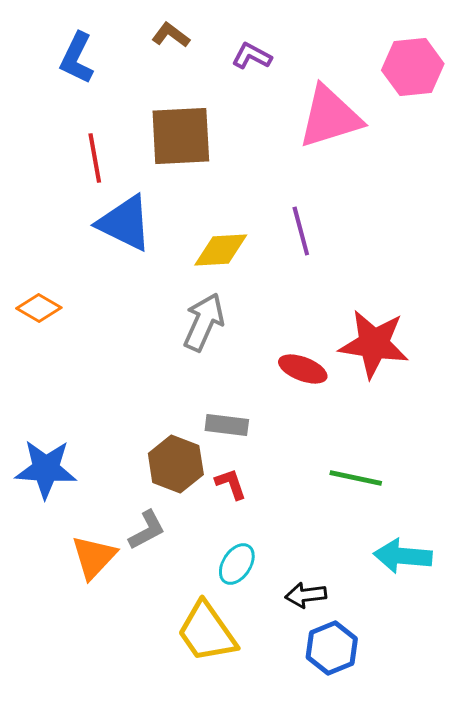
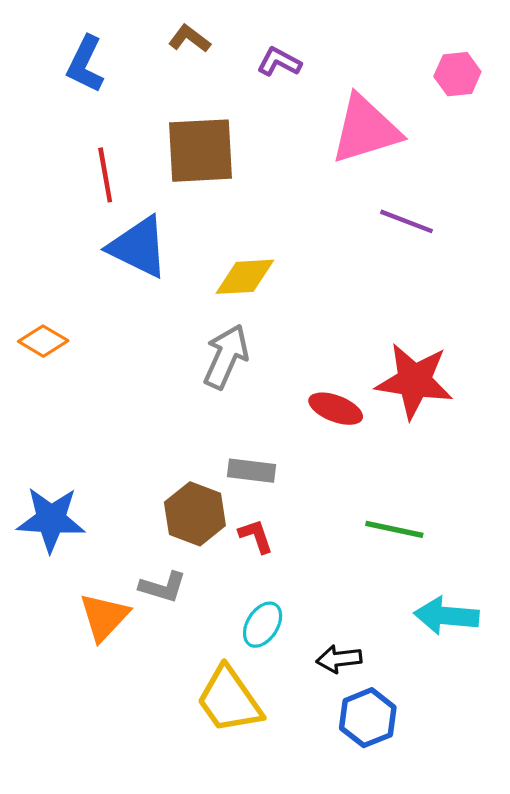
pink hexagon: (413, 67) -> (457, 74), size x0.7
purple line: (301, 231) -> (407, 221), moved, turned -54
gray L-shape: (147, 530) -> (163, 587), turned 45

